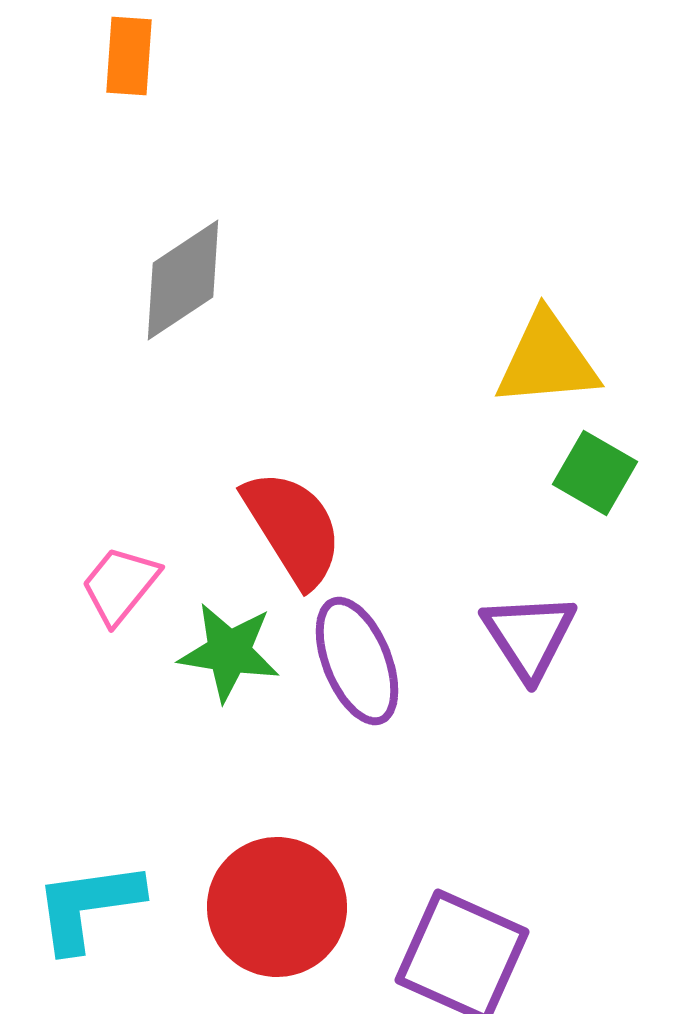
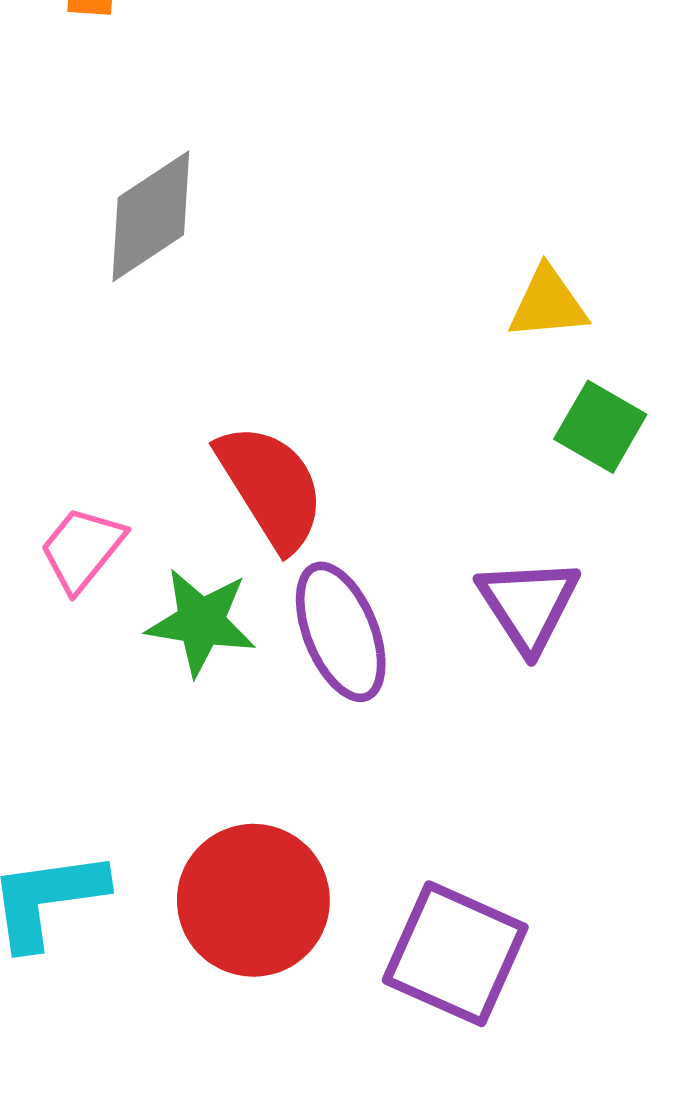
yellow triangle: (547, 360) -> (548, 303), size x0.7

